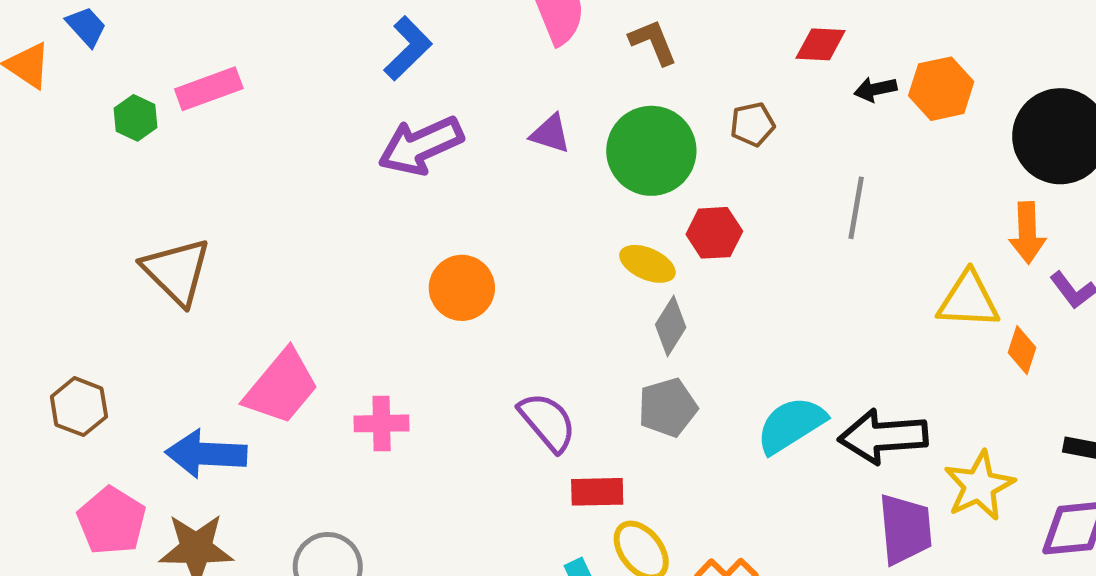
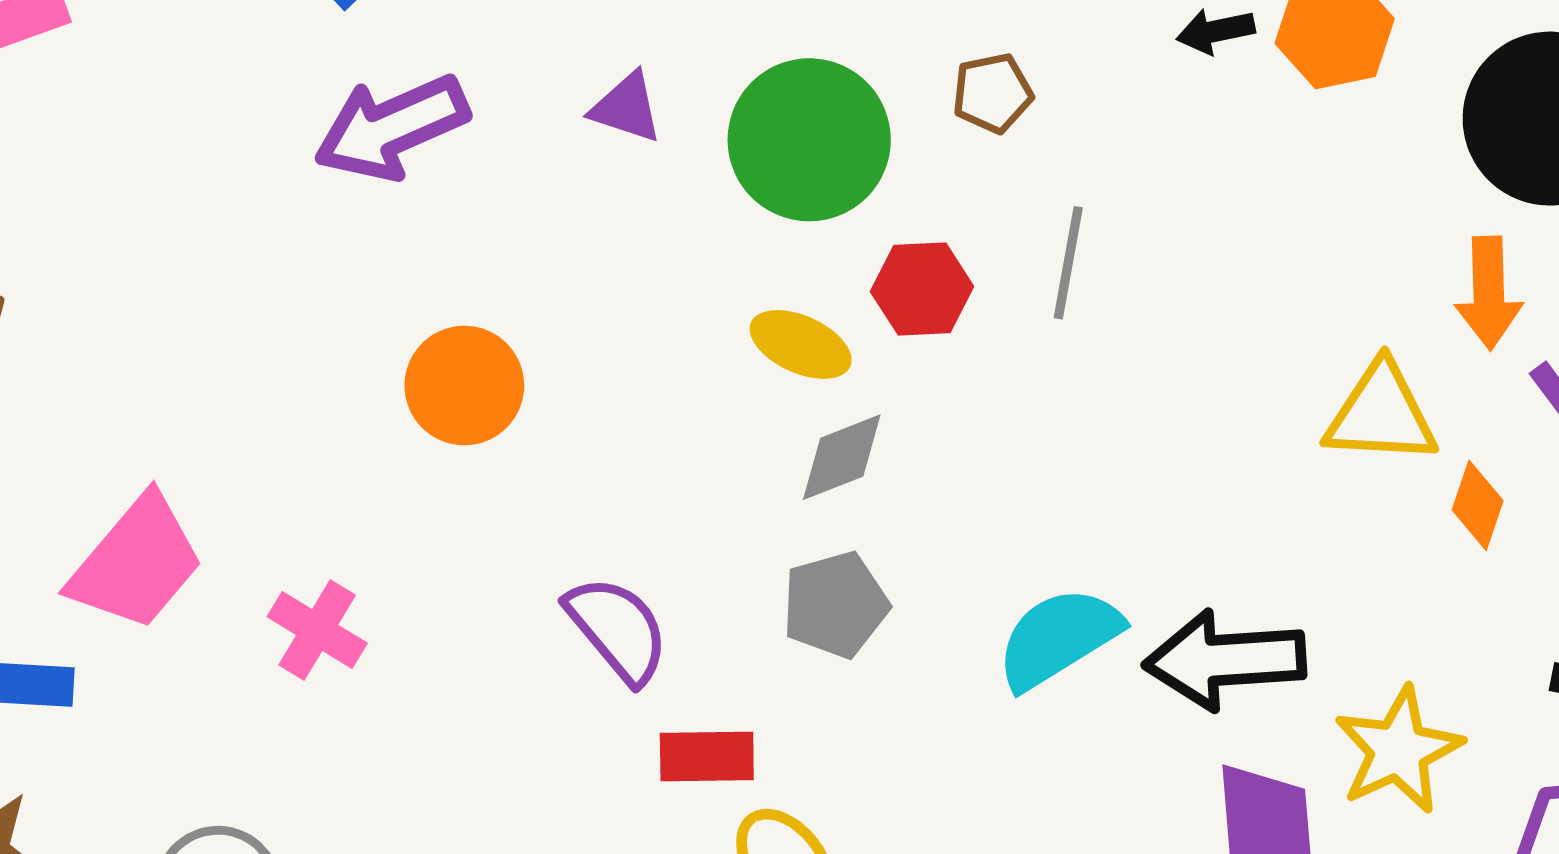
gray line: (856, 208) -> (1068, 263), moved
gray diamond: (671, 326) -> (842, 457), turned 36
pink cross: (382, 423) -> (317, 630), turned 32

